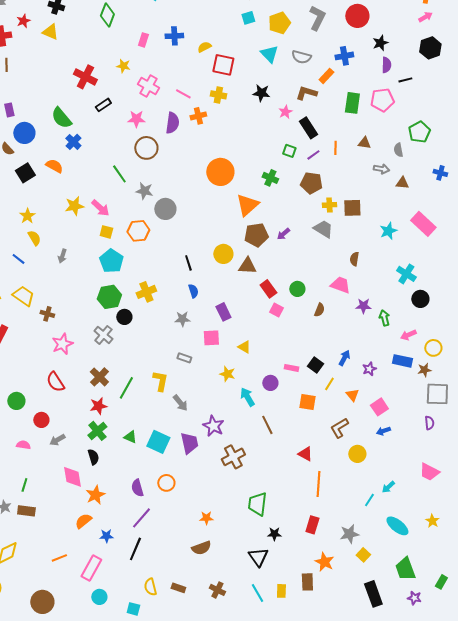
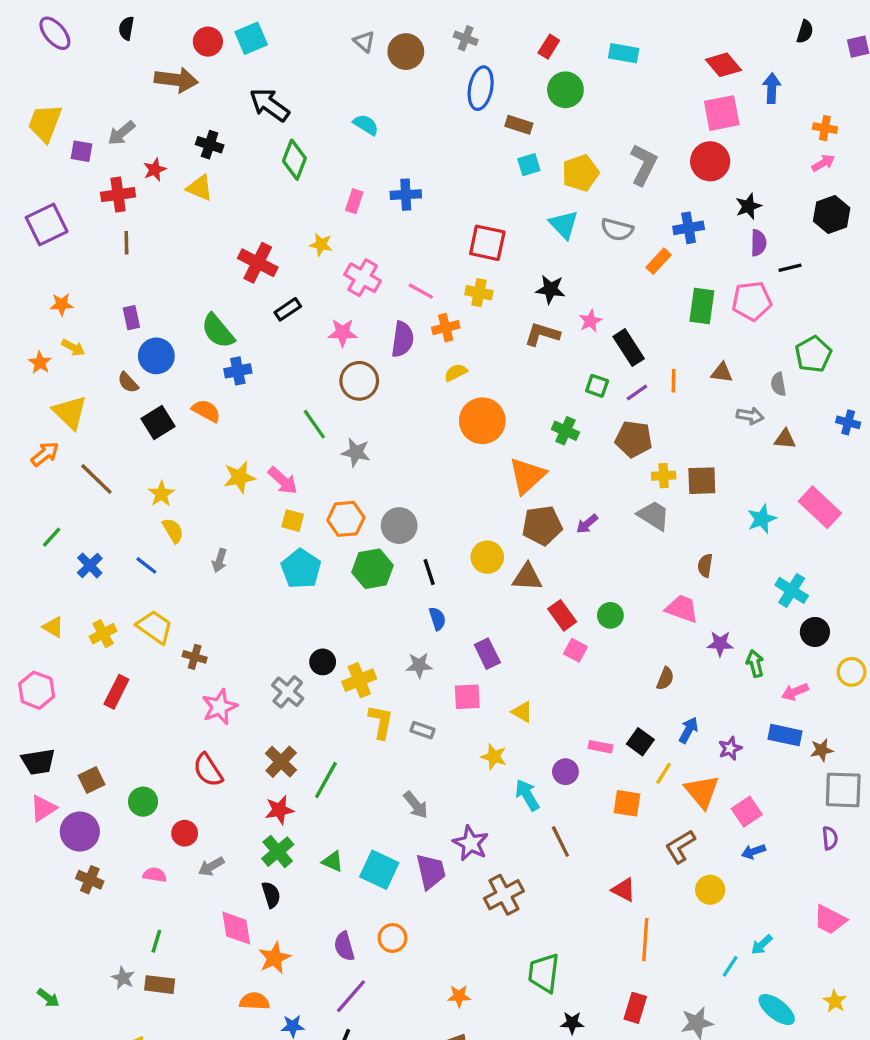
yellow semicircle: (204, 47) -> (456, 373), moved
brown L-shape: (306, 93) -> (542, 334), moved
blue cross: (73, 142) -> (238, 371), turned 35
gray circle: (165, 209) -> (399, 526), moved
yellow cross: (146, 292) -> (359, 680), moved
green hexagon: (109, 297) -> (373, 569), moved
brown semicircle: (319, 310) -> (665, 679), moved
yellow circle: (433, 348) -> (852, 672), moved
yellow L-shape: (160, 381) -> (381, 722), moved
orange triangle: (352, 395) -> (702, 792), size x1.6
orange semicircle: (83, 521) -> (254, 1001), turned 42

